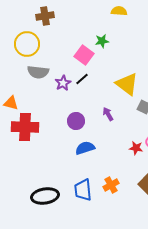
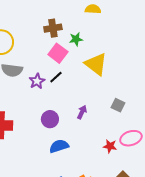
brown cross: (45, 16) -> (53, 28), moved
yellow triangle: (127, 84) -> (96, 64), moved
purple arrow: (108, 114) -> (82, 112), turned 56

